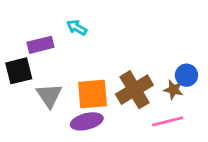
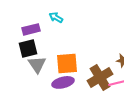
black square: (19, 71) -> (28, 48), moved
brown cross: (134, 90) -> (100, 77), moved

